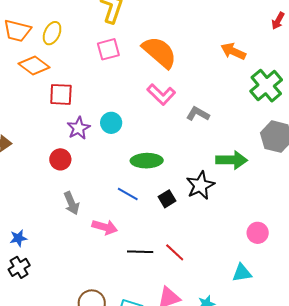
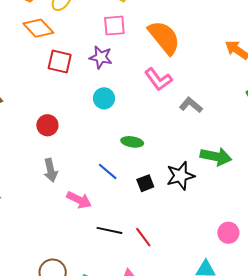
purple star: (79, 128) -> (101, 57), moved, turned 30
green ellipse: (147, 161) -> (132, 142), size x0.7

